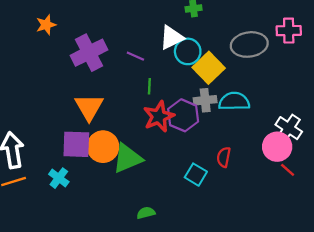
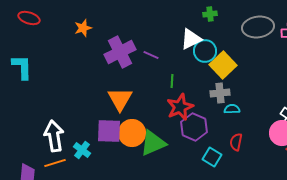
gray ellipse: (249, 44) -> (258, 27), moved
purple line: (135, 56) -> (151, 55), moved
cyan semicircle: (234, 101) -> (232, 109), moved, size x0.6
purple hexagon: (183, 115) -> (194, 127), moved
cyan cross: (59, 178) -> (82, 150), moved

